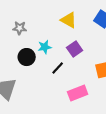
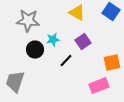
gray star: (20, 28) -> (28, 21), size x1.6
pink rectangle: (78, 93) -> (99, 86), moved

